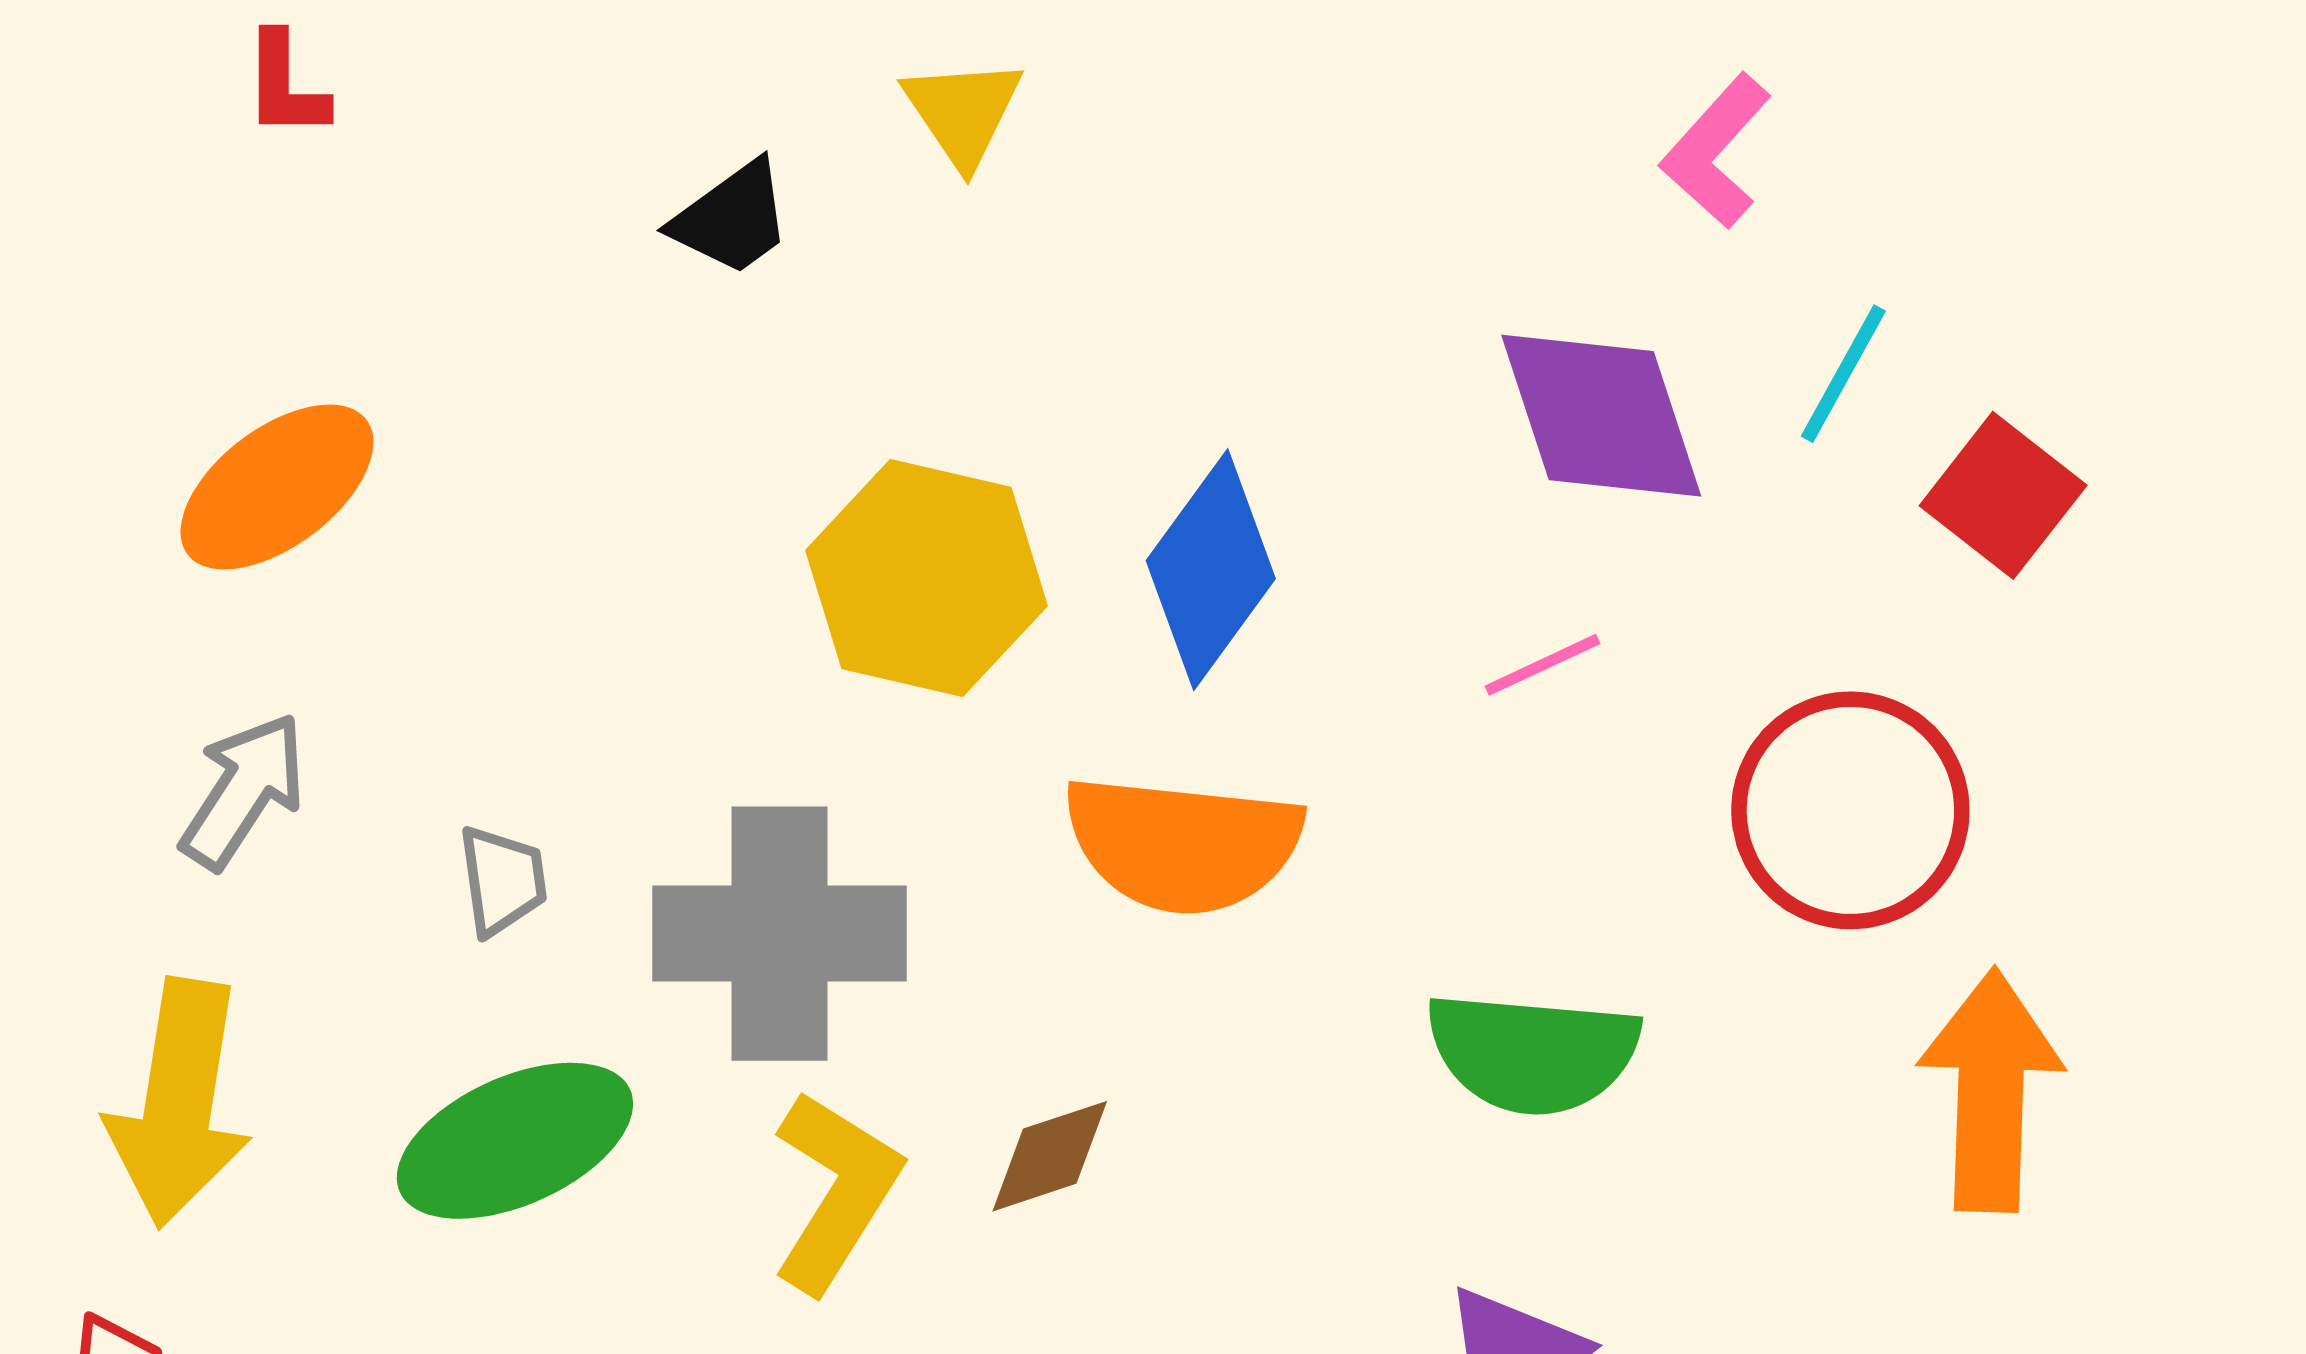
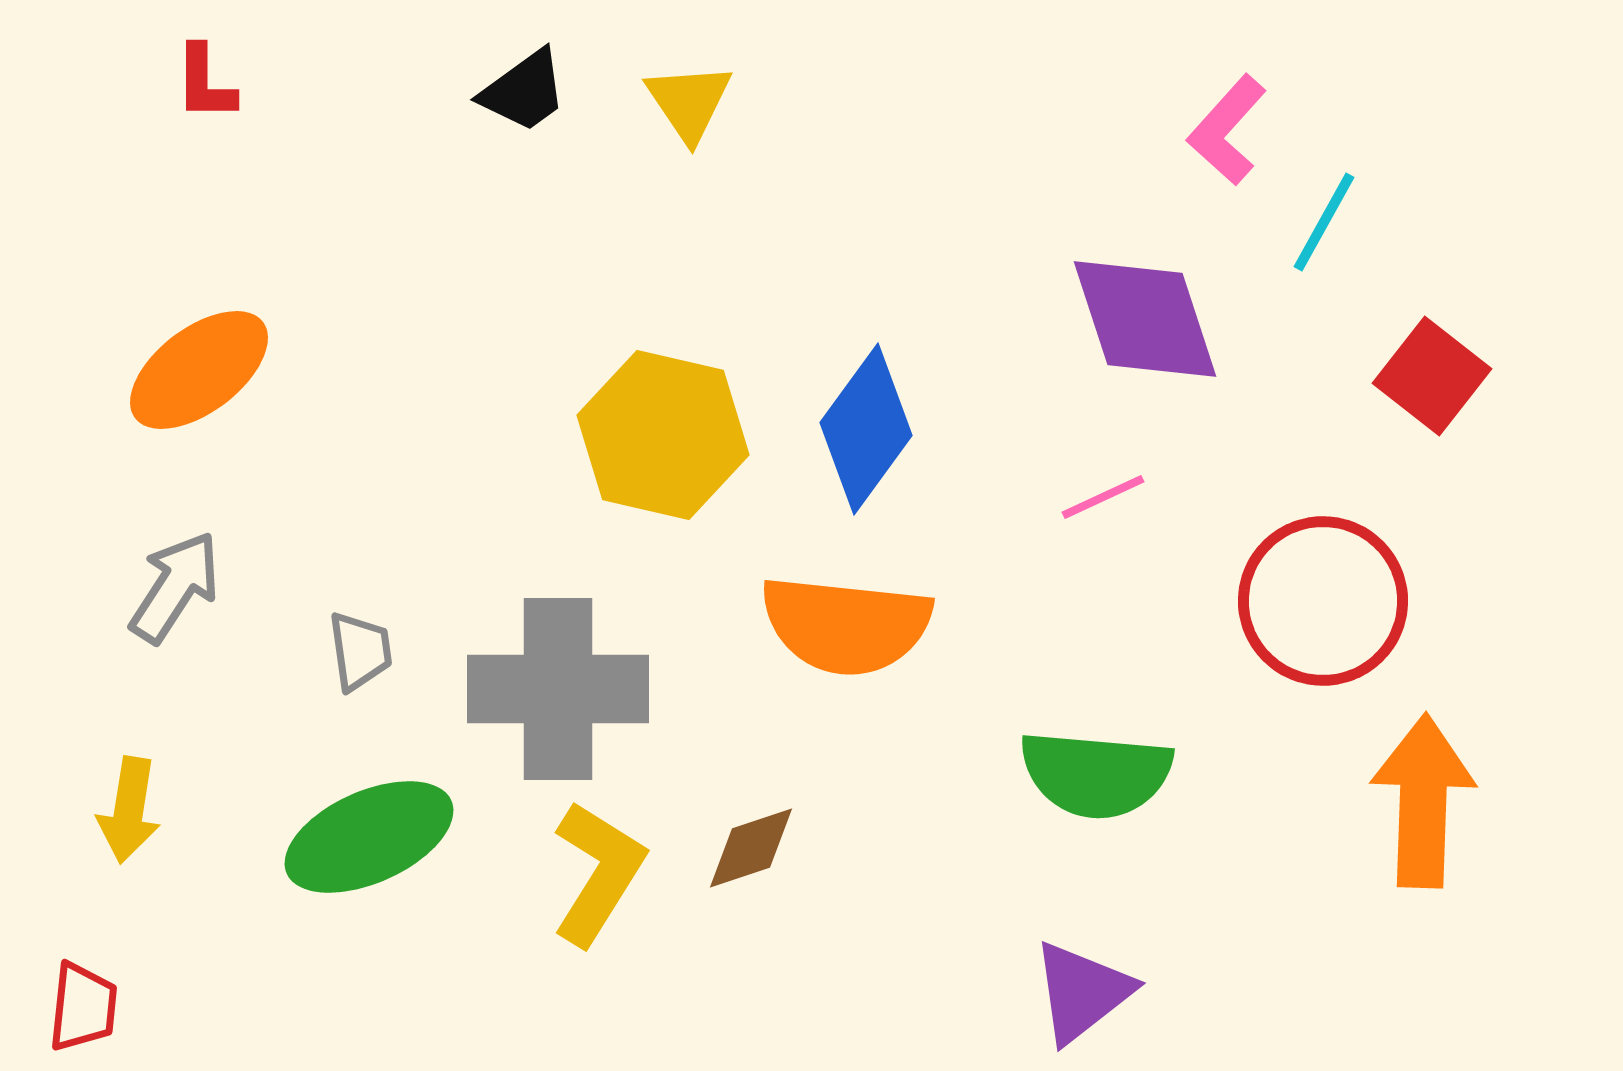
black trapezoid: (732, 218) -> (524, 91), moved
cyan line: (1843, 374) -> (1324, 222), moved
yellow arrow: (179, 1103) -> (129, 810), size x0.6

